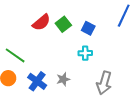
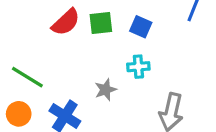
green square: (63, 24) -> (101, 23), turned 35
gray star: (63, 79) -> (106, 90), moved

